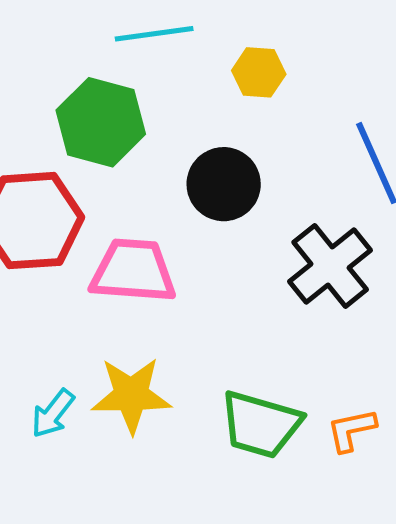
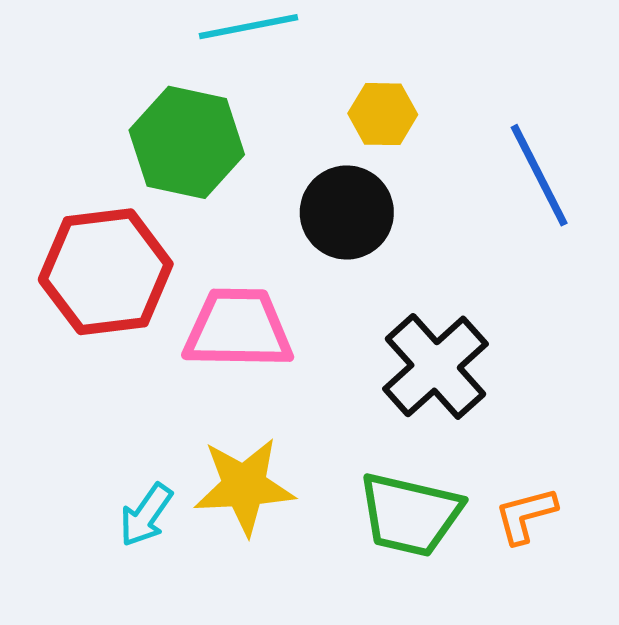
yellow hexagon: (259, 72) -> (383, 114), moved
black cross: (330, 266) -> (436, 366), moved

